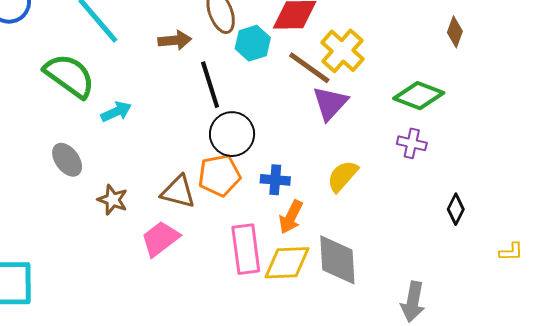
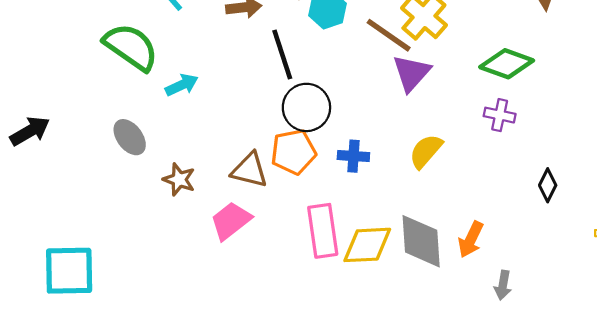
orange arrow: (291, 217) -> (471, 239), moved
gray arrow: (413, 302) -> (503, 285), size x0.7

